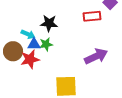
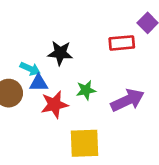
green star: (46, 44) -> (86, 90), moved
red star: (30, 59) -> (54, 105), moved

